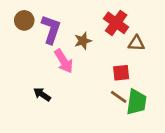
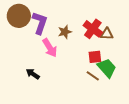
brown circle: (24, 20) -> (19, 16), size x1.5
red cross: (116, 23) -> (93, 29), moved
green trapezoid: (136, 102) -> (107, 68), moved, turned -50

